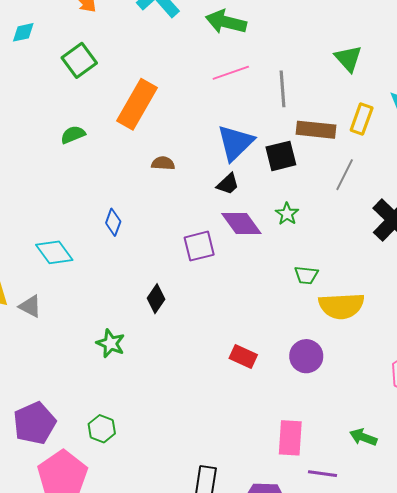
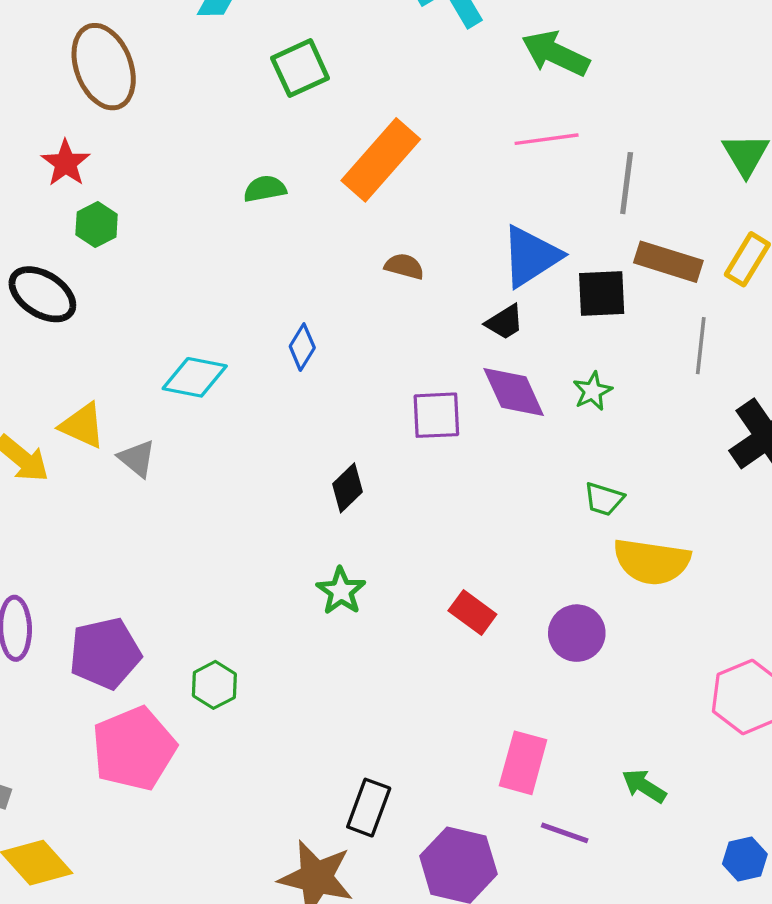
gray line: (345, 175) -> (701, 346), turned -32
cyan diamond: (54, 252) -> (195, 377), turned -54
green star: (111, 343) -> (341, 591), moved

